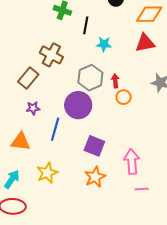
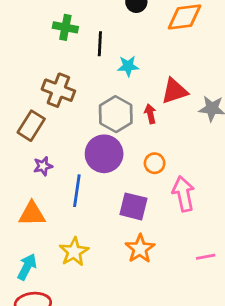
red triangle: (145, 43) -> (174, 91), moved
orange circle: (124, 97) -> (155, 163), moved
pink arrow: (132, 162) -> (183, 194), moved

